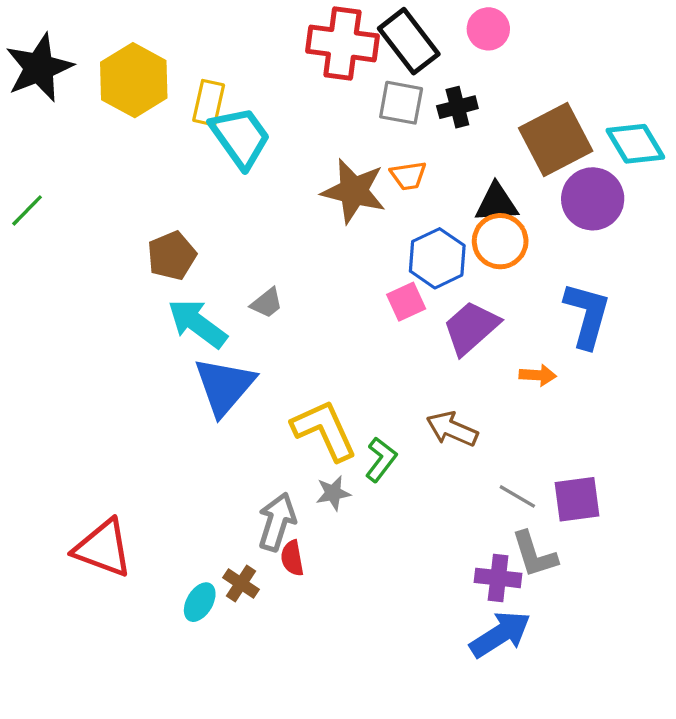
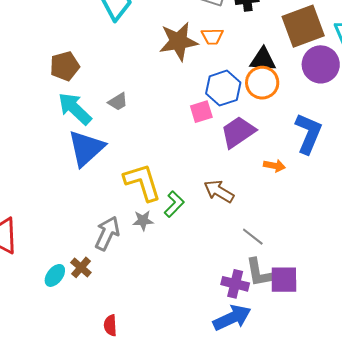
brown star: (354, 191) -> (178, 41), turned -30
purple square: (577, 499) -> (284, 280), moved
red semicircle: (292, 558) -> (110, 325), moved

